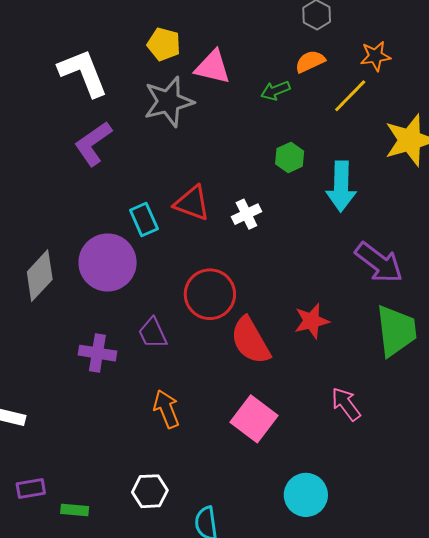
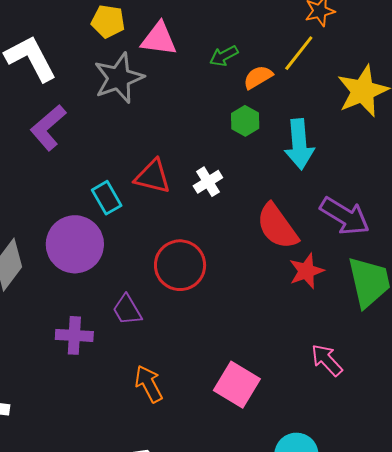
orange semicircle: (310, 61) -> (258, 77), moved
red star: (312, 321) -> (306, 271), moved
red semicircle: (250, 341) -> (277, 226), moved

